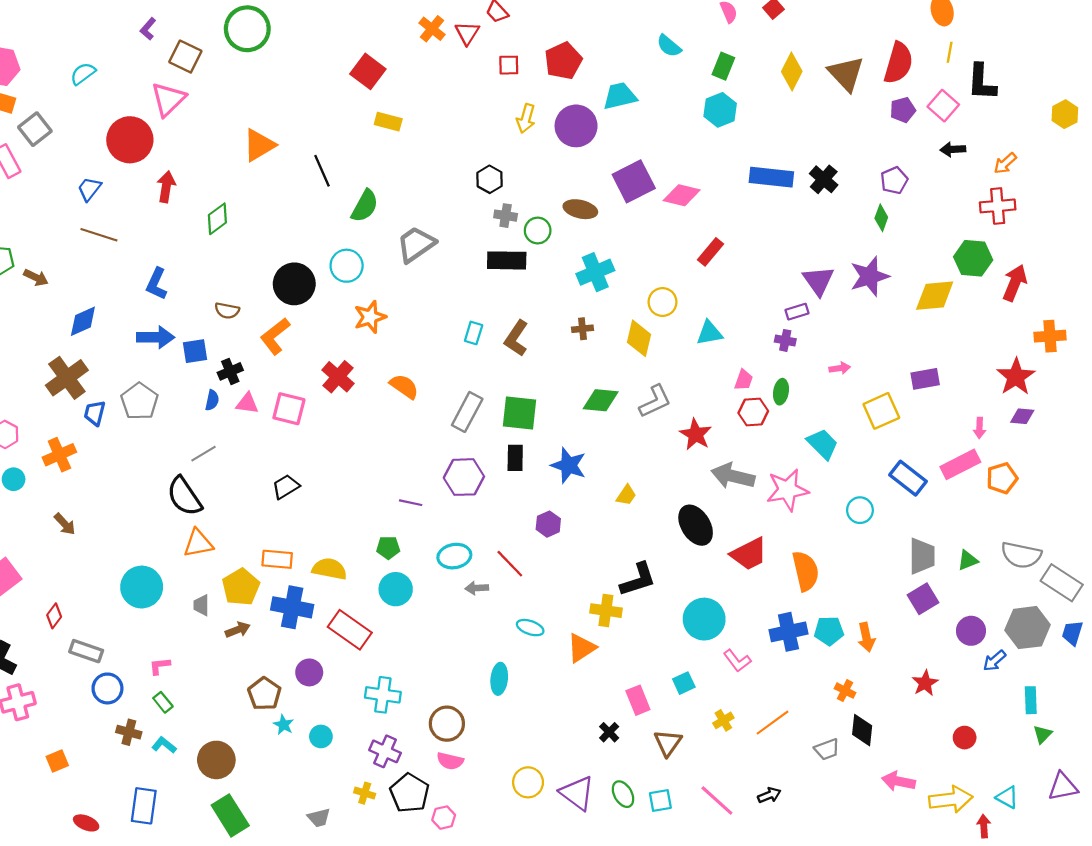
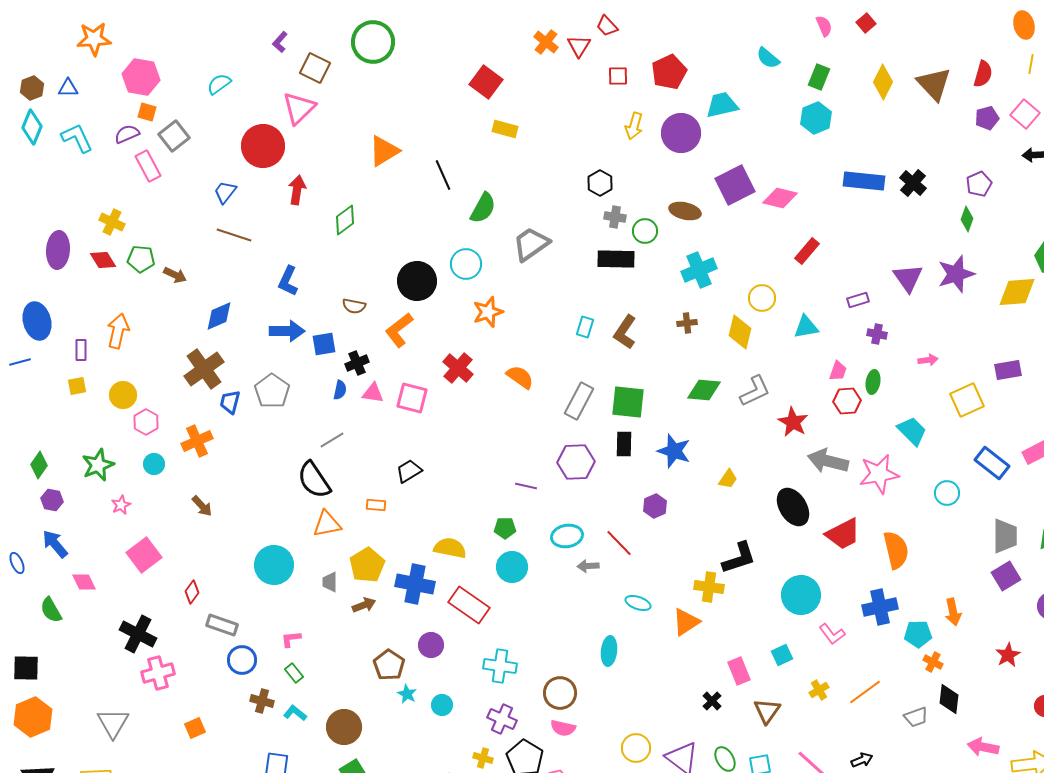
red semicircle: (898, 63) -> (983, 74), size x0.7
purple rectangle: (797, 312) -> (858, 300), moved
orange rectangle: (277, 559) -> (376, 505), moved, size x0.7
cyan pentagon: (829, 631) -> (918, 634), moved

